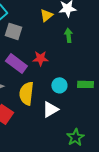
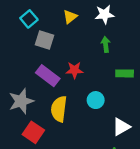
yellow triangle: (46, 15) -> (70, 17), moved
green rectangle: (85, 84) -> (125, 73), moved
white triangle: (50, 109) -> (121, 127), moved

